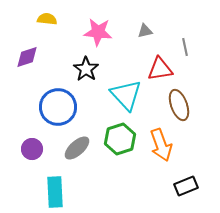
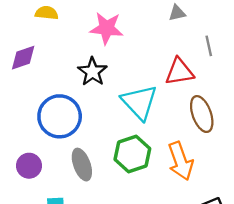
gray triangle: (145, 31) -> (177, 13), moved
gray ellipse: (77, 148) -> (82, 165), turned -68

